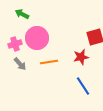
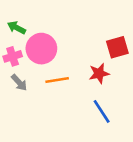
green arrow: (22, 14) -> (16, 28), moved

